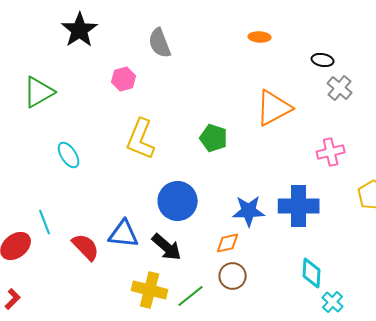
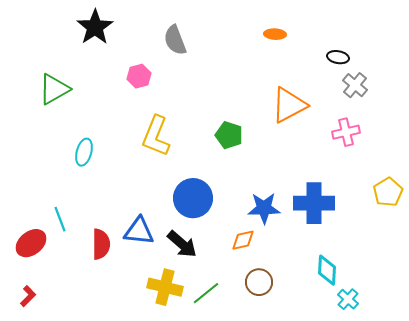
pink cross: (331, 152) -> (346, 132), moved
cyan ellipse: (69, 155) -> (84, 152), turned 48
red semicircle: (86, 247) -> (101, 244), turned 44
brown circle: (233, 276) -> (259, 282), moved

